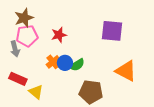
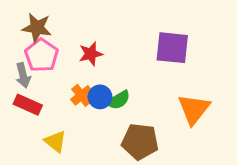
brown star: (24, 18) -> (37, 28), turned 30
pink pentagon: (27, 36) -> (42, 55), turned -30
orange triangle: (126, 71) -> (194, 109), turned 40
red rectangle: (18, 79) -> (28, 105), moved

